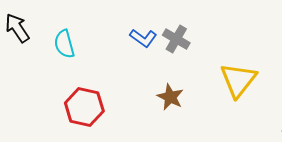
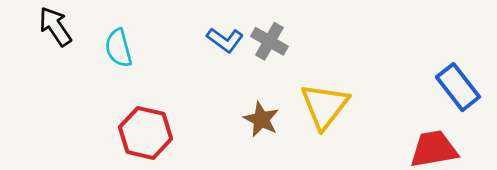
yellow triangle: (238, 80) -> (325, 106), moved

